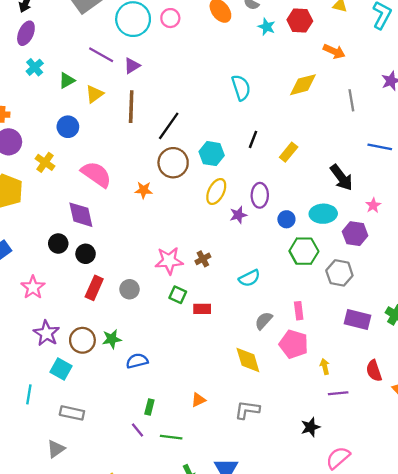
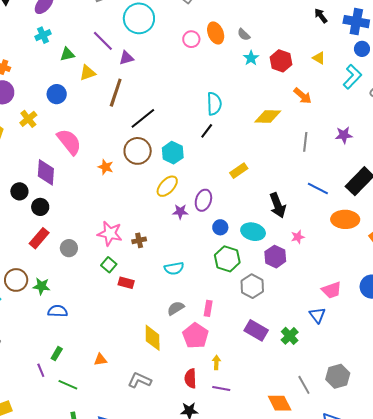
pink circle: (170, 18) -> (191, 39), moved
black line: (253, 139) -> (207, 131), moved
red semicircle: (374, 371) -> (190, 378), moved

